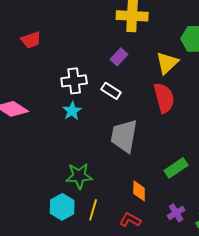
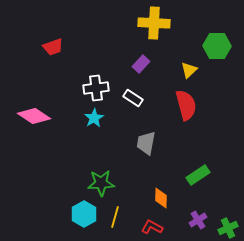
yellow triangle: (167, 63) -> (189, 70), size x0.7
gray trapezoid: (124, 136) -> (146, 143), size x0.7

